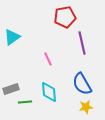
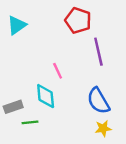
red pentagon: (65, 17) -> (78, 20), turned 30
cyan triangle: (12, 37) -> (17, 25), moved
cyan diamond: (49, 92) -> (46, 96), moved

